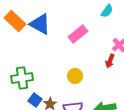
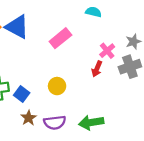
cyan semicircle: (107, 11) -> (93, 12), turned -112
blue square: (35, 100) -> (22, 94), moved

